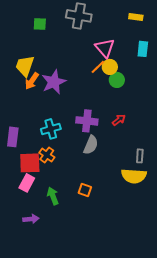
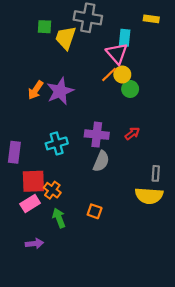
cyan rectangle: (143, 49) -> (125, 38), moved
yellow trapezoid: (25, 66) -> (66, 38), moved
orange cross: (47, 155) -> (52, 190), moved
pink rectangle: (27, 183) -> (30, 204), turned 30

